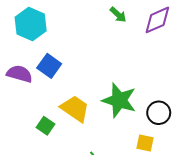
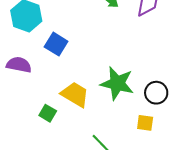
blue square: (49, 66) -> (56, 44), moved

